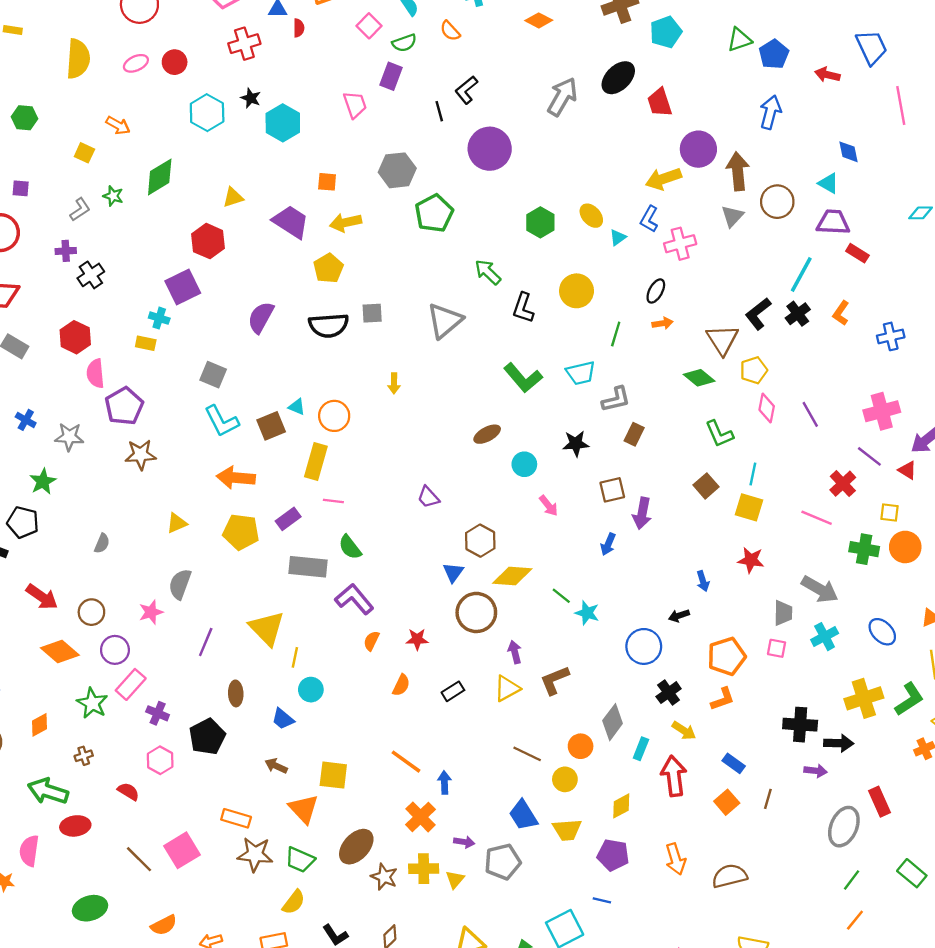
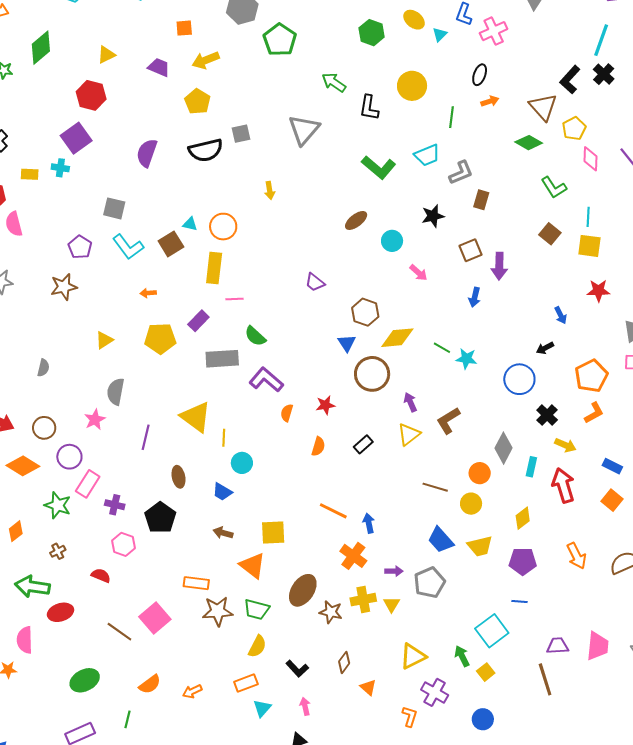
purple trapezoid: (291, 222) -> (159, 67), size x0.7
yellow rectangle: (146, 343) -> (30, 174), moved
purple pentagon: (124, 406) -> (80, 247), moved, size x0.7
orange arrow: (236, 478) -> (148, 293), size x0.5

